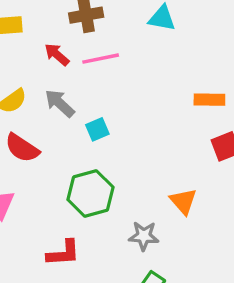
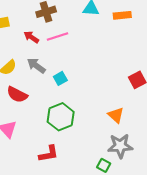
orange rectangle: (209, 100) -> (122, 15), moved
gray star: (144, 236) -> (120, 146), moved, size x1.4

